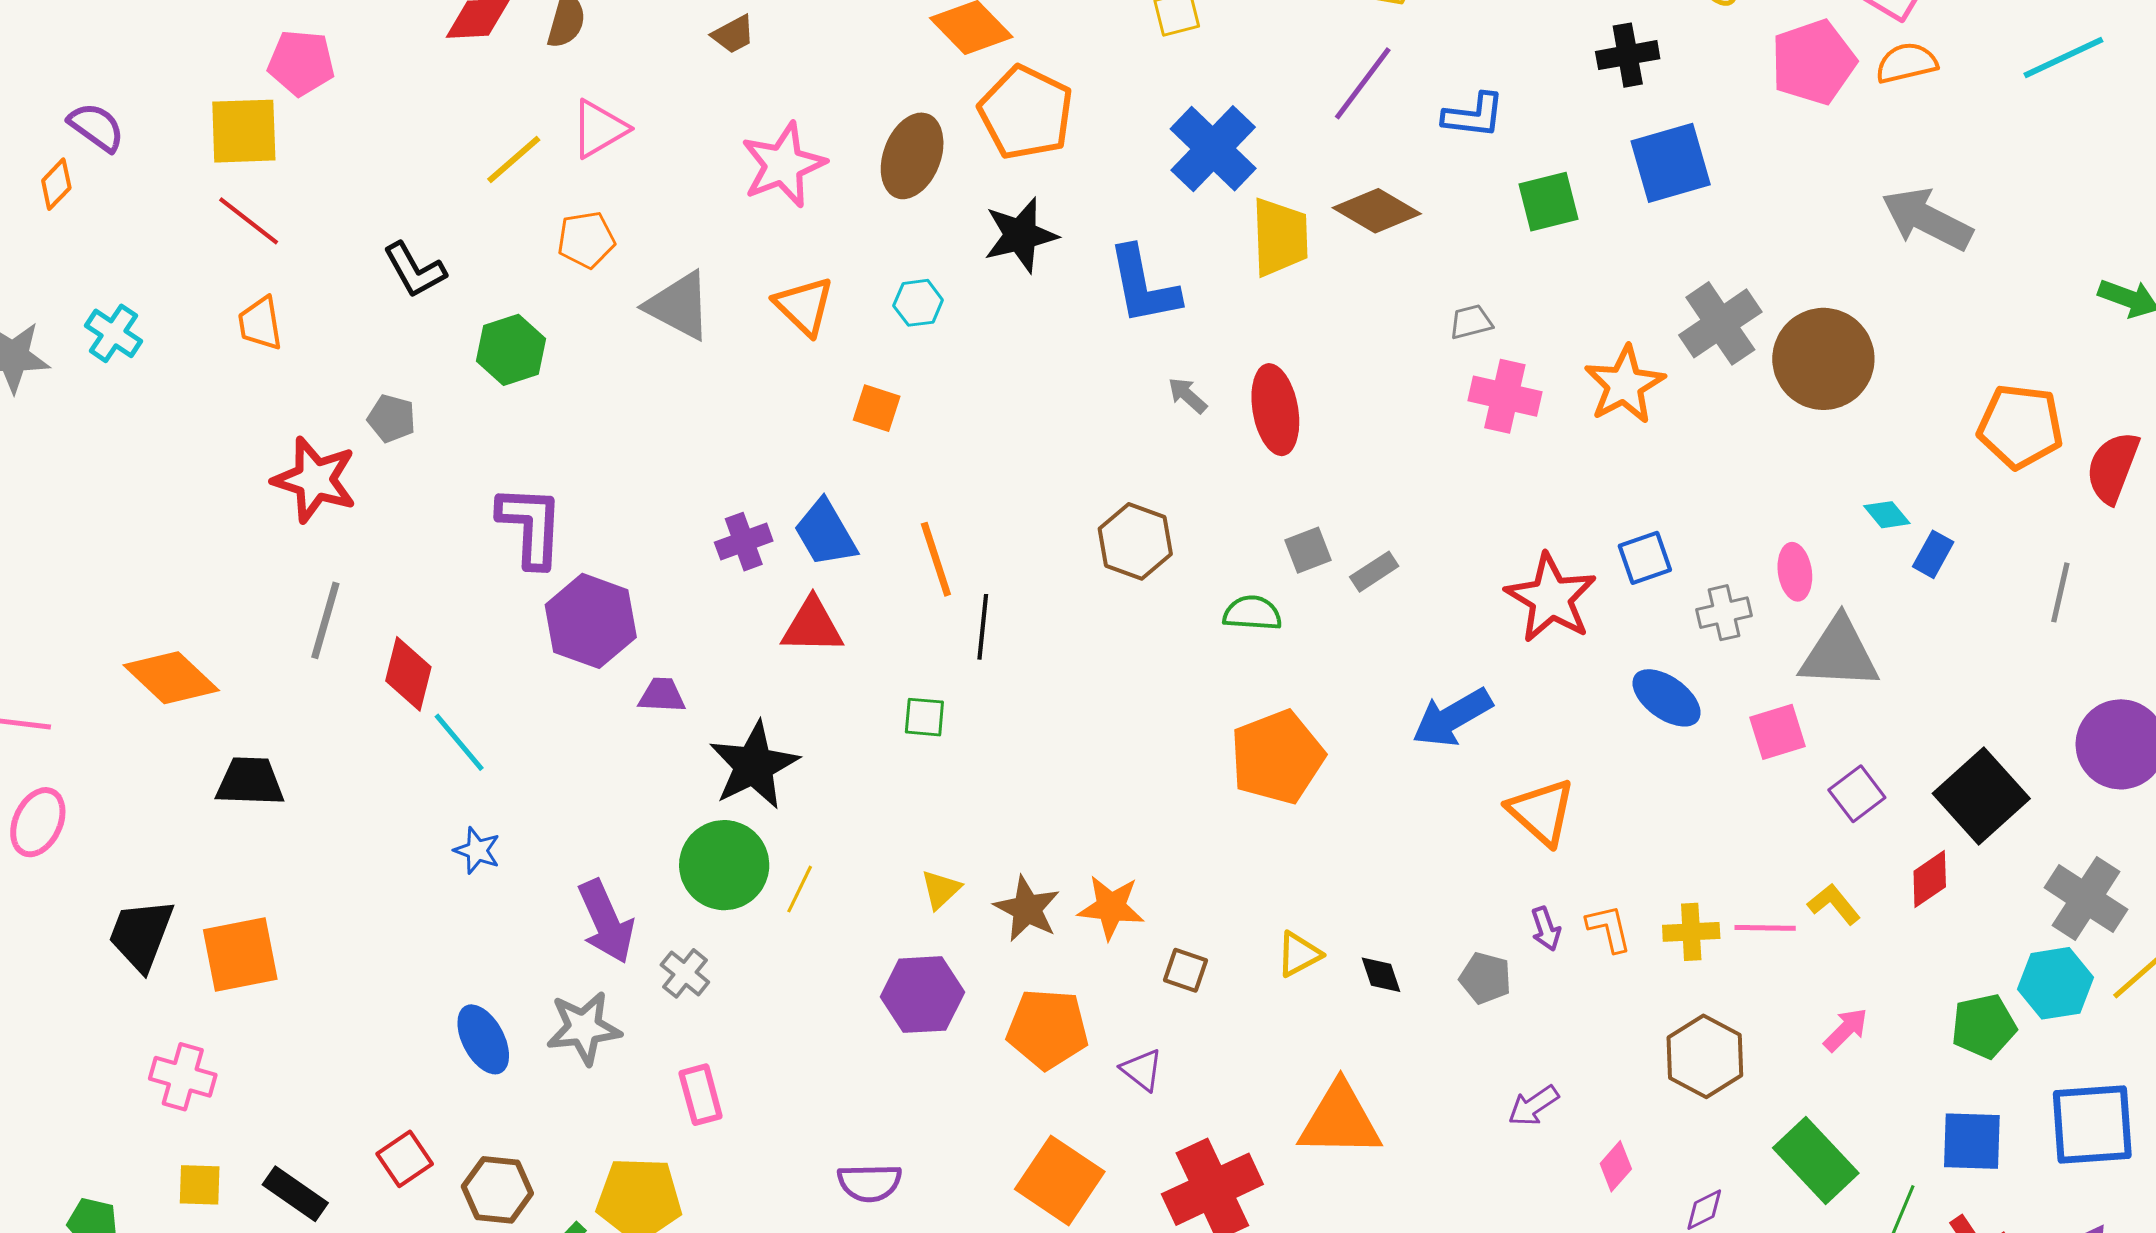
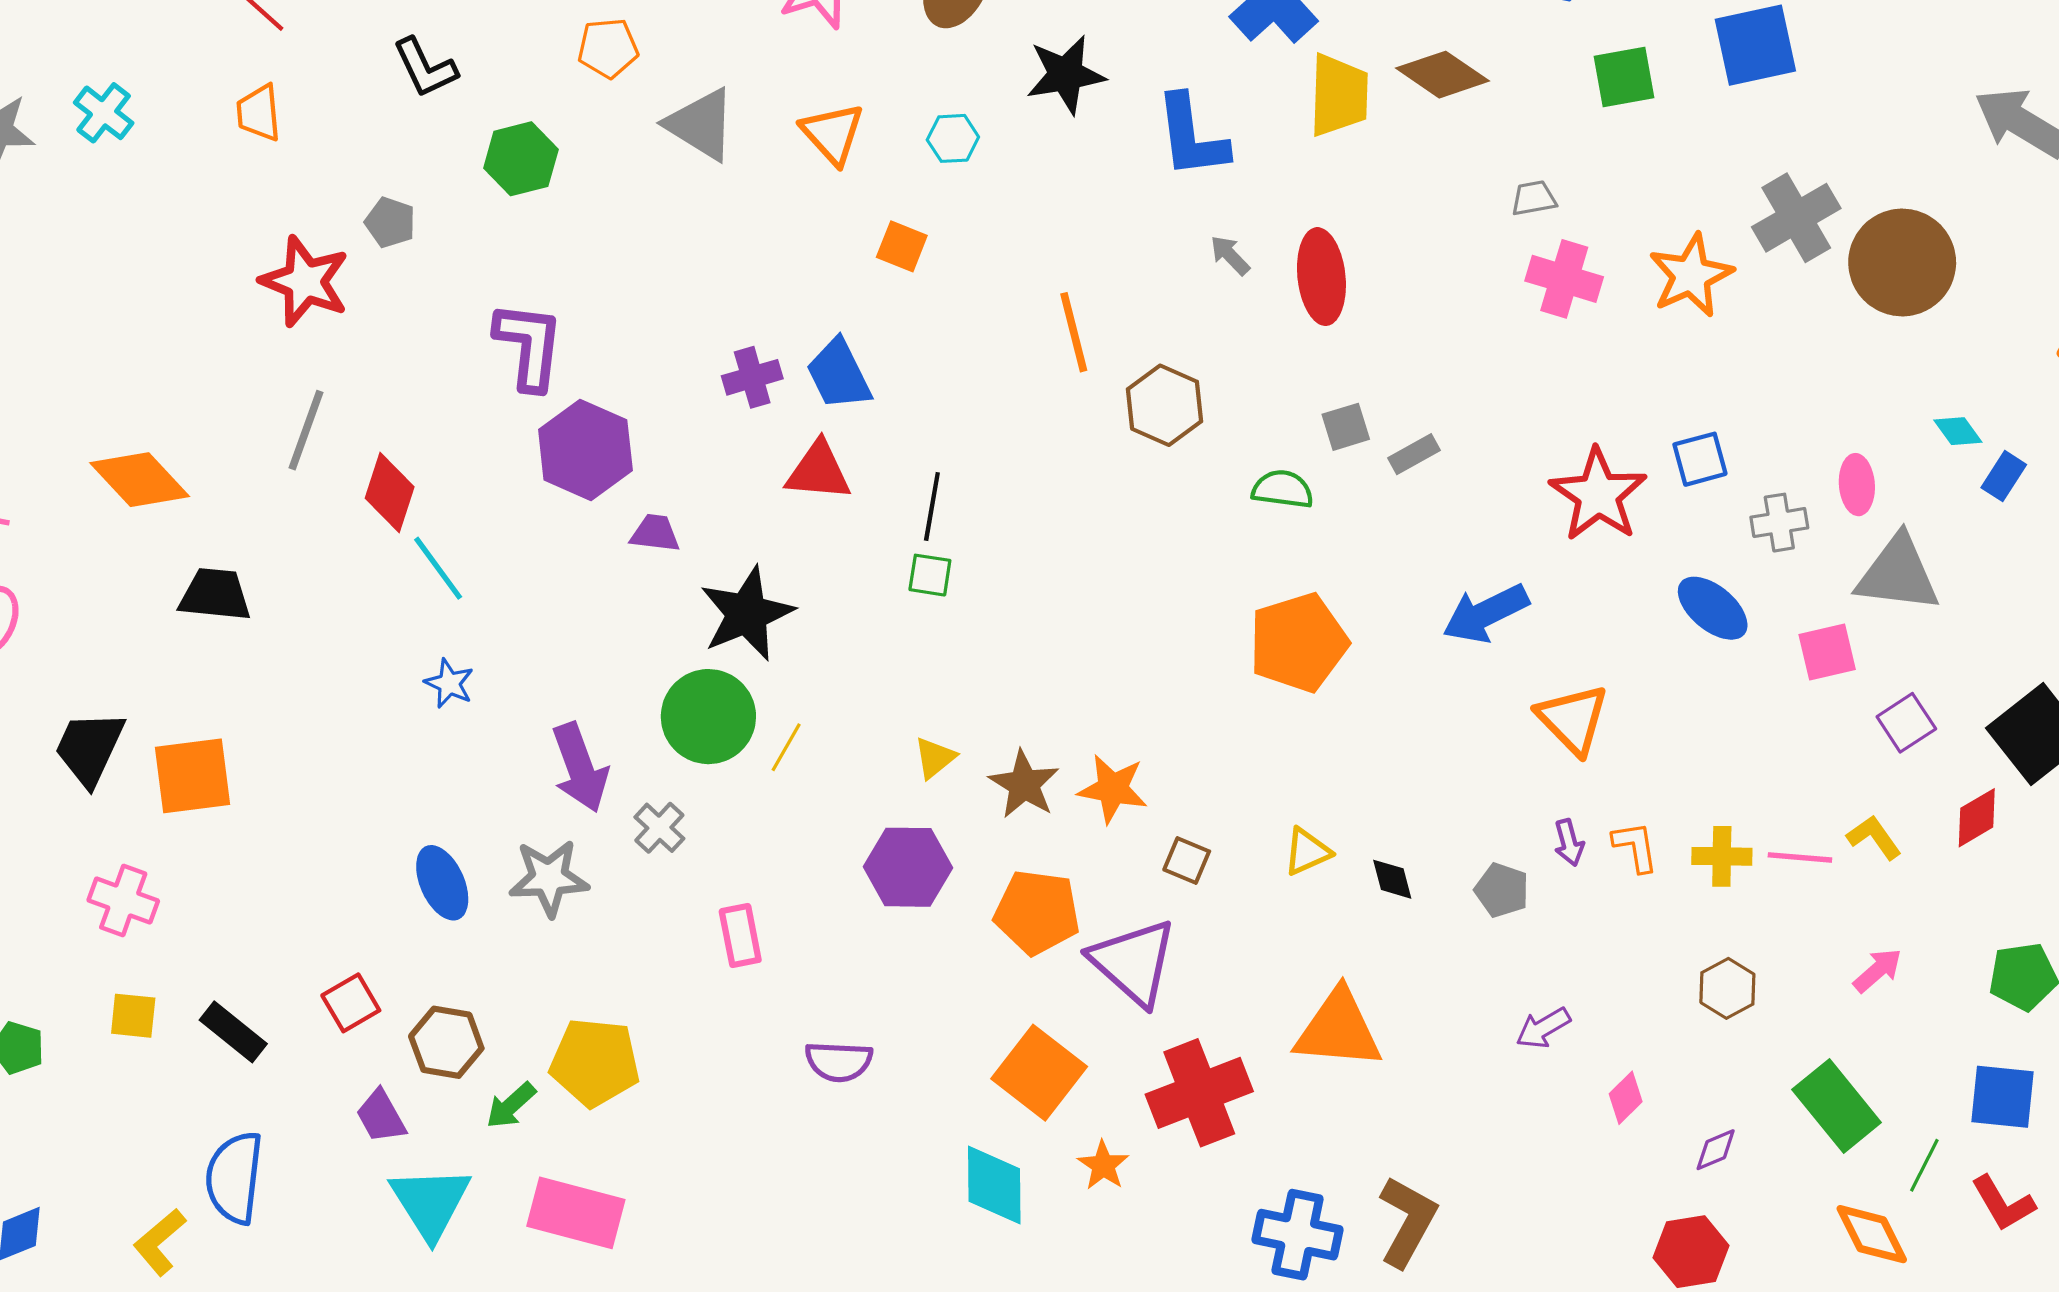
orange line: (936, 559) -> (1074, 332), moved
black line: (983, 627) -> (932, 506), moved
brown hexagon: (1705, 1056) -> (1727, 988), size x0.7
purple triangle: (1142, 1070) -> (1134, 962), size x2.0
pink rectangle: (701, 1095) -> (740, 936), moved

